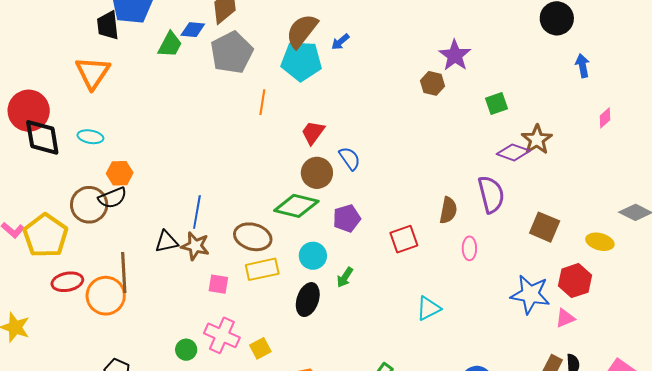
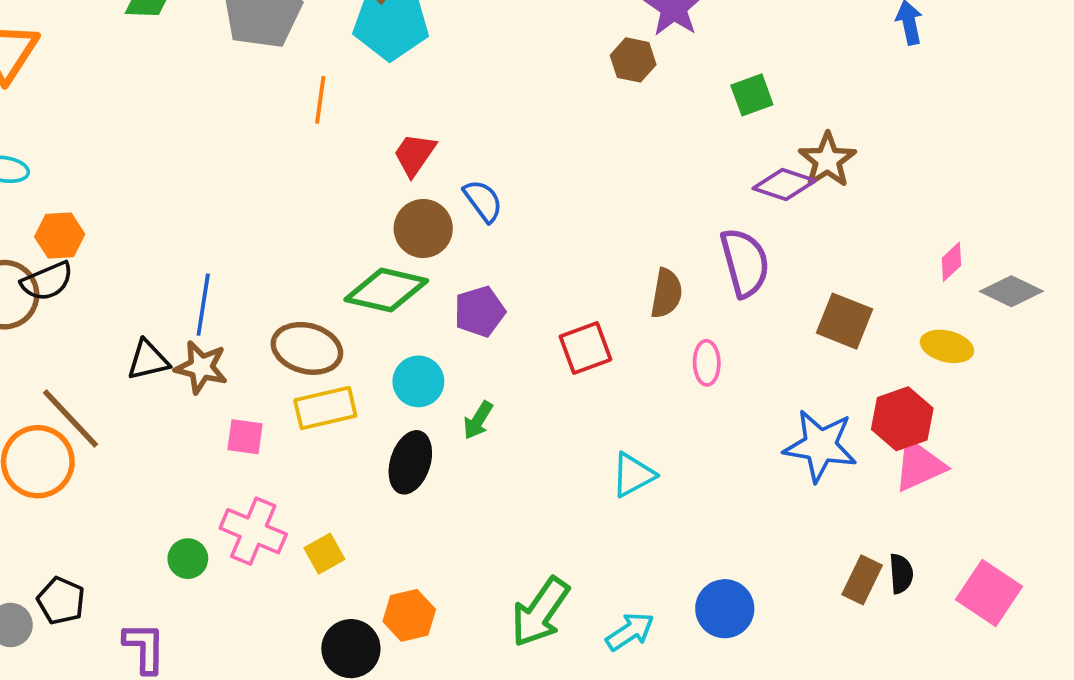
pink diamond: (605, 118) -> (951, 262), moved
brown line: (124, 273) -> (70, 418), turned -39
pink triangle: (565, 318) -> (919, 465), moved, size x1.5

